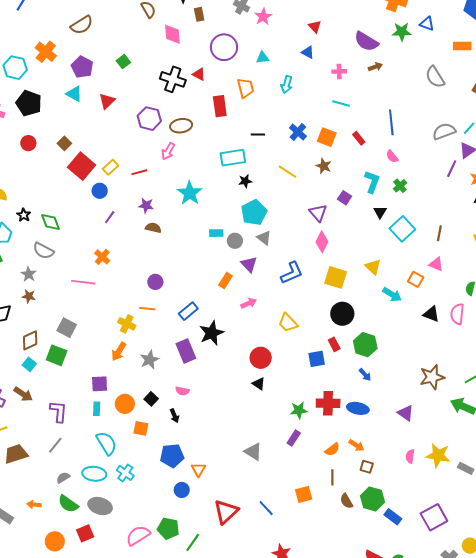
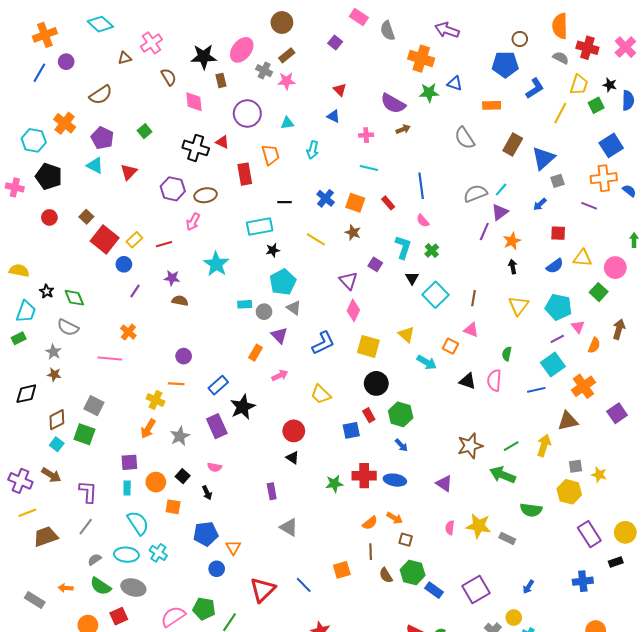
pink star: (263, 17) -> (287, 81), turned 30
purple rectangle: (294, 438) -> (272, 491), moved, turned -42

